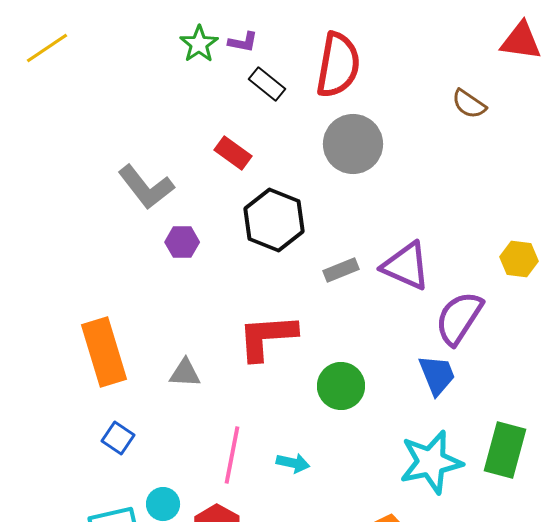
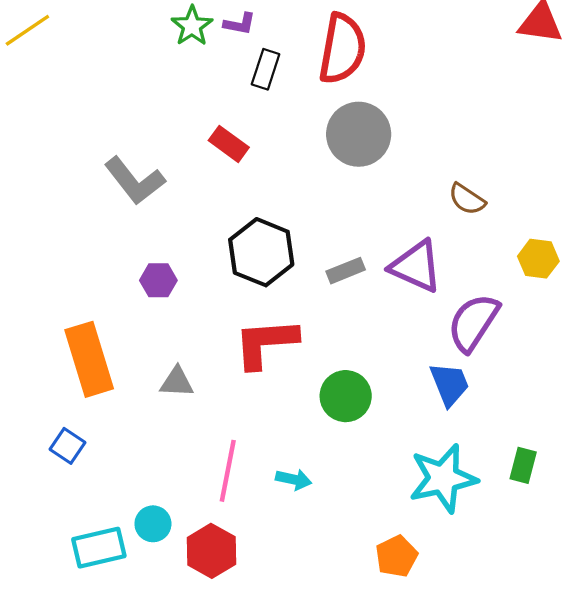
black rectangle: (267, 84) -> (266, 69), turned 69
brown semicircle: (469, 104) -> (467, 199), moved
black hexagon: (274, 220) -> (261, 252), moved
purple hexagon: (182, 242) -> (158, 280), moved
blue square: (118, 438) -> (67, 446), moved
green rectangle: (505, 450) -> (523, 465), size x0.6

